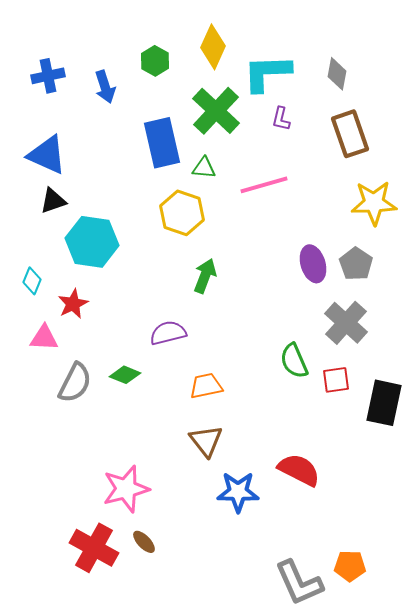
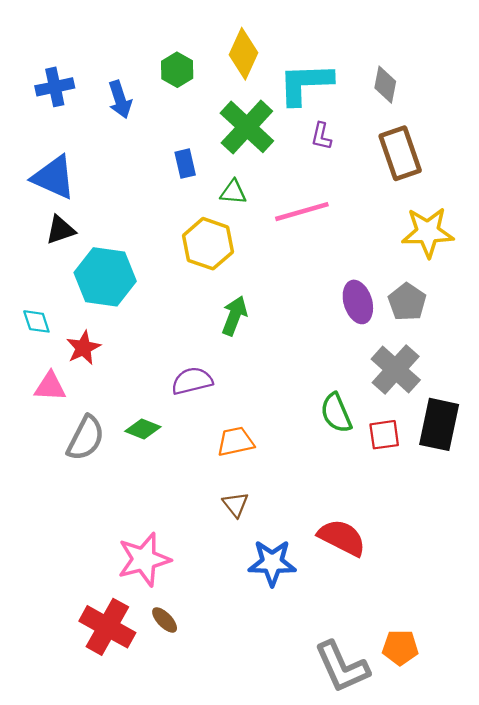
blue rectangle: (162, 143) -> (185, 164), size x0.5
cyan diamond: (32, 281) -> (36, 321), turned -40
black rectangle: (384, 403) -> (439, 424), moved
brown triangle: (206, 441) -> (235, 504), size x0.7

